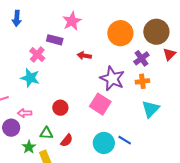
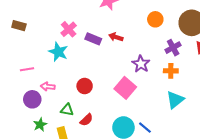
orange circle: (120, 33) -> (155, 19), size x0.6
purple rectangle: (55, 40) -> (93, 39), moved
purple star: (112, 79) -> (141, 64), size x0.7
green star: (29, 147) -> (40, 125), moved

